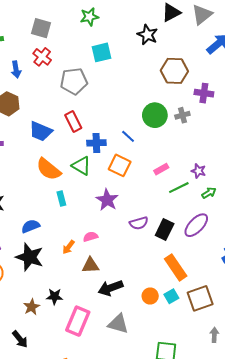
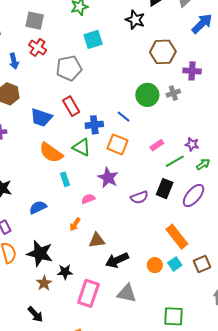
black rectangle: (165, 230) -> (165, 189), moved
pink semicircle: (90, 237) -> (88, 199), moved
black star: (30, 257) -> (40, 253), moved
brown square: (200, 298) -> (202, 264), size x0.7

